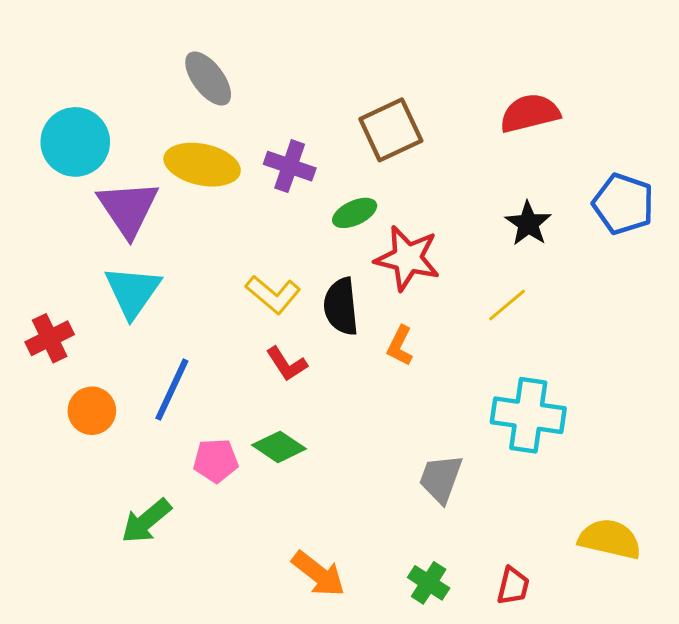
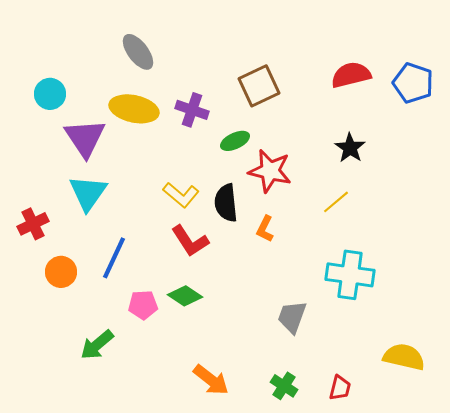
cyan circle: (75, 142) -> (50, 94), size x0.7
blue pentagon: (623, 204) -> (413, 83), moved
red L-shape: (287, 364) -> (190, 241), size x1.4

